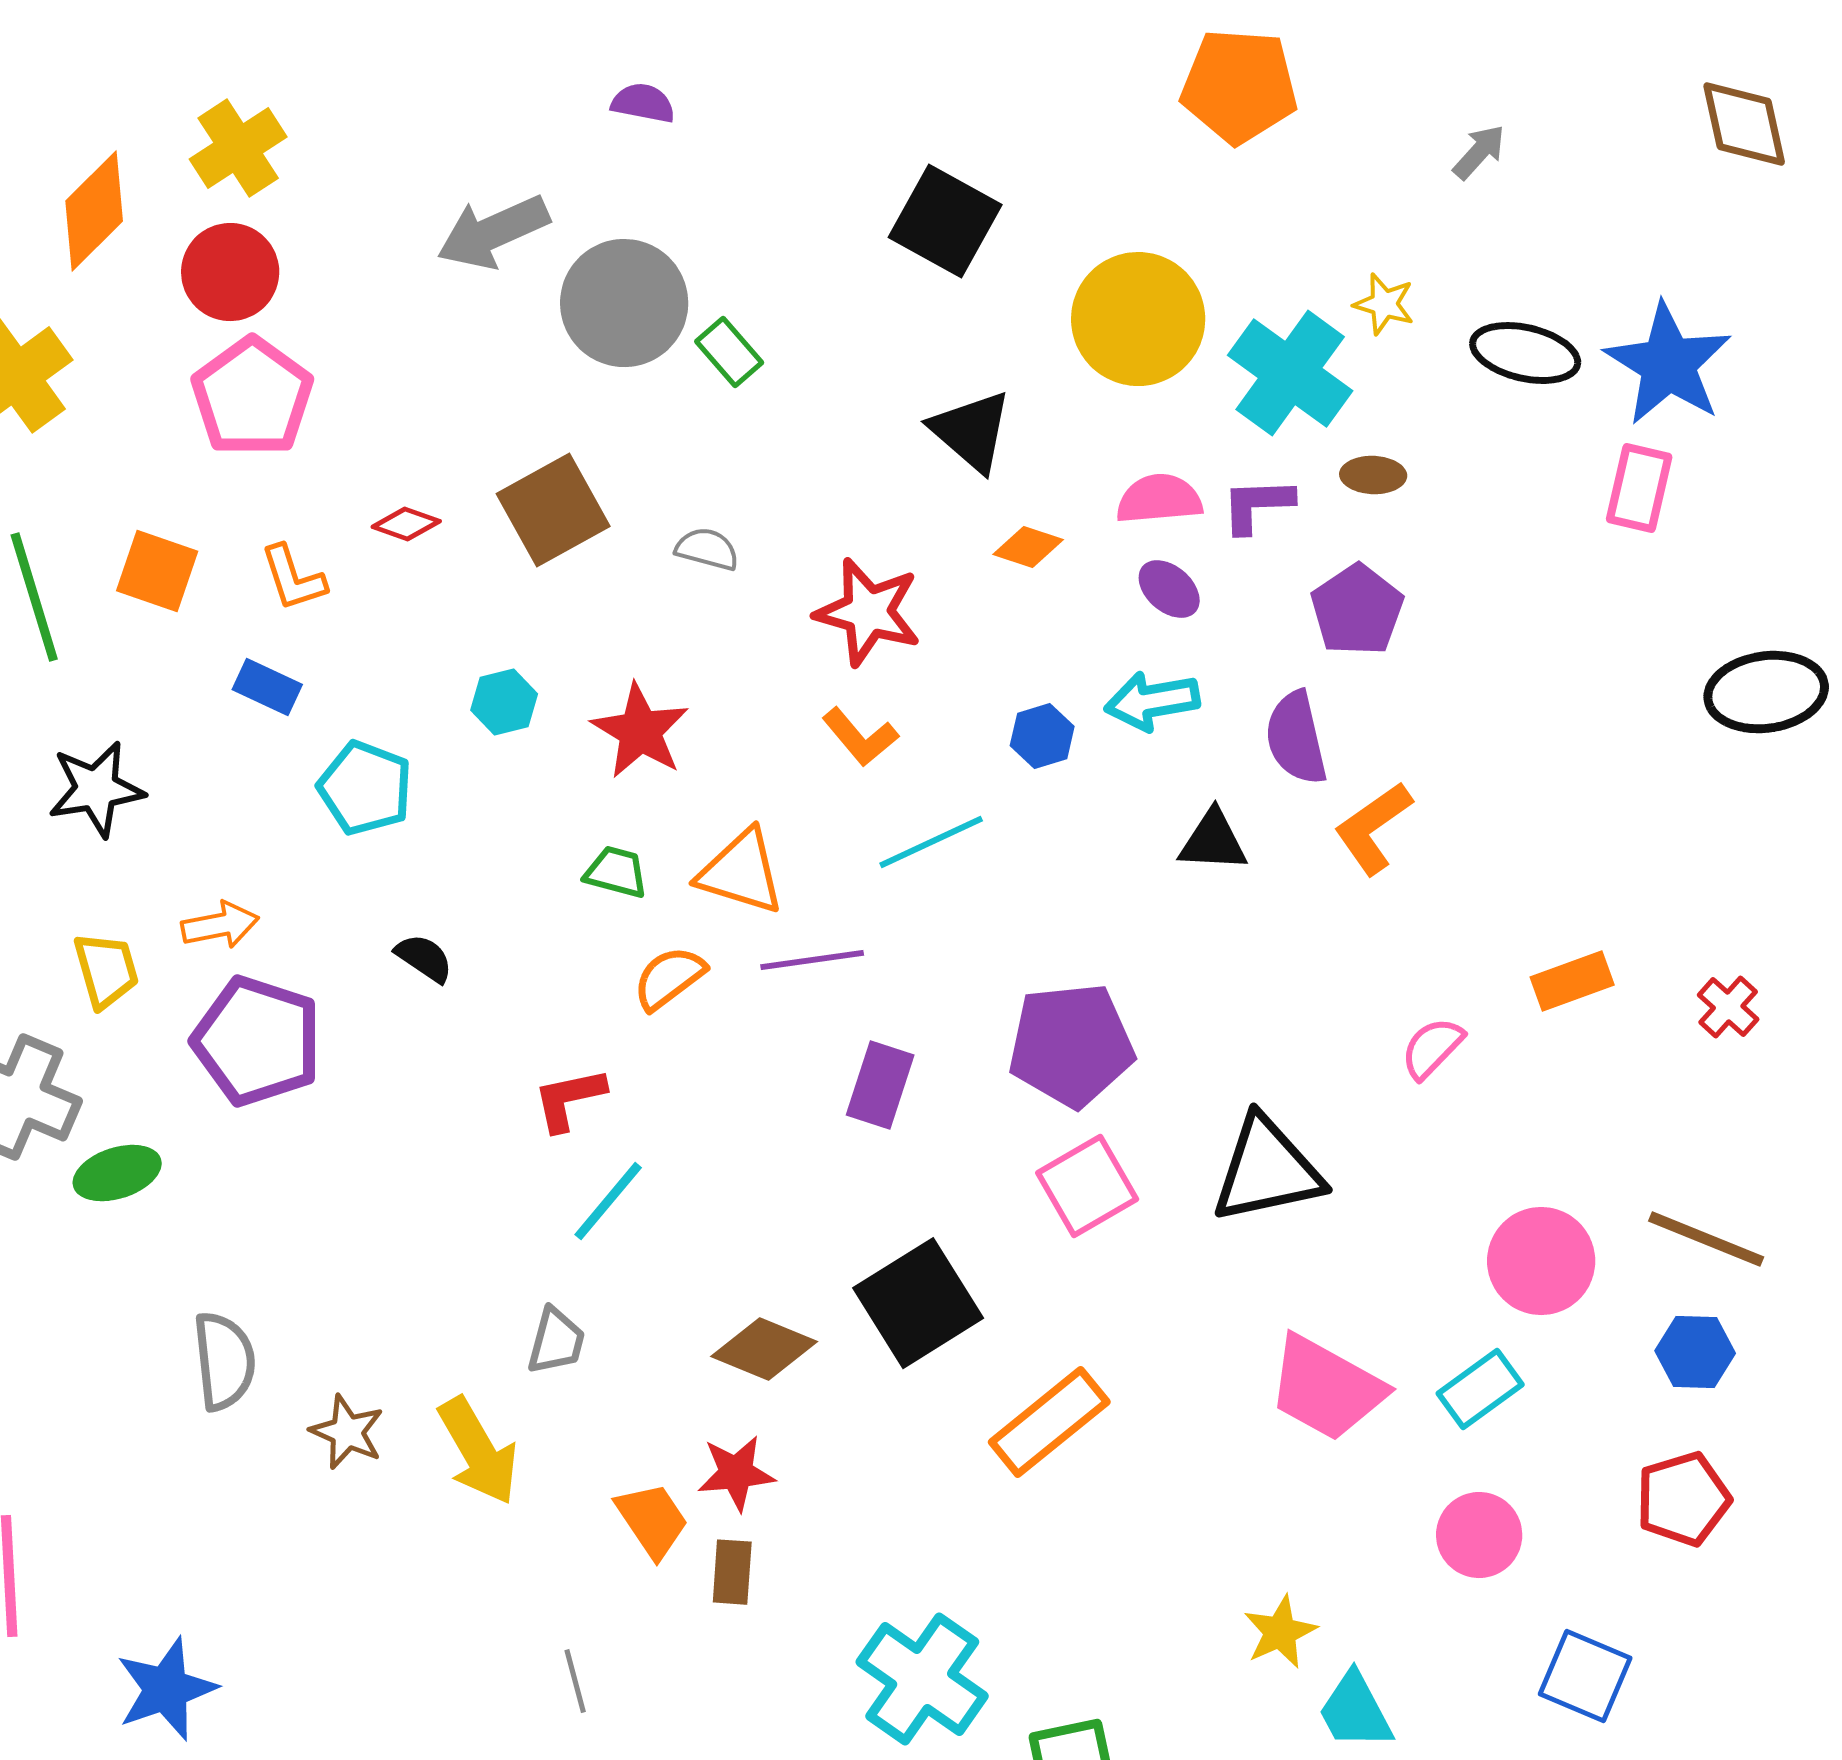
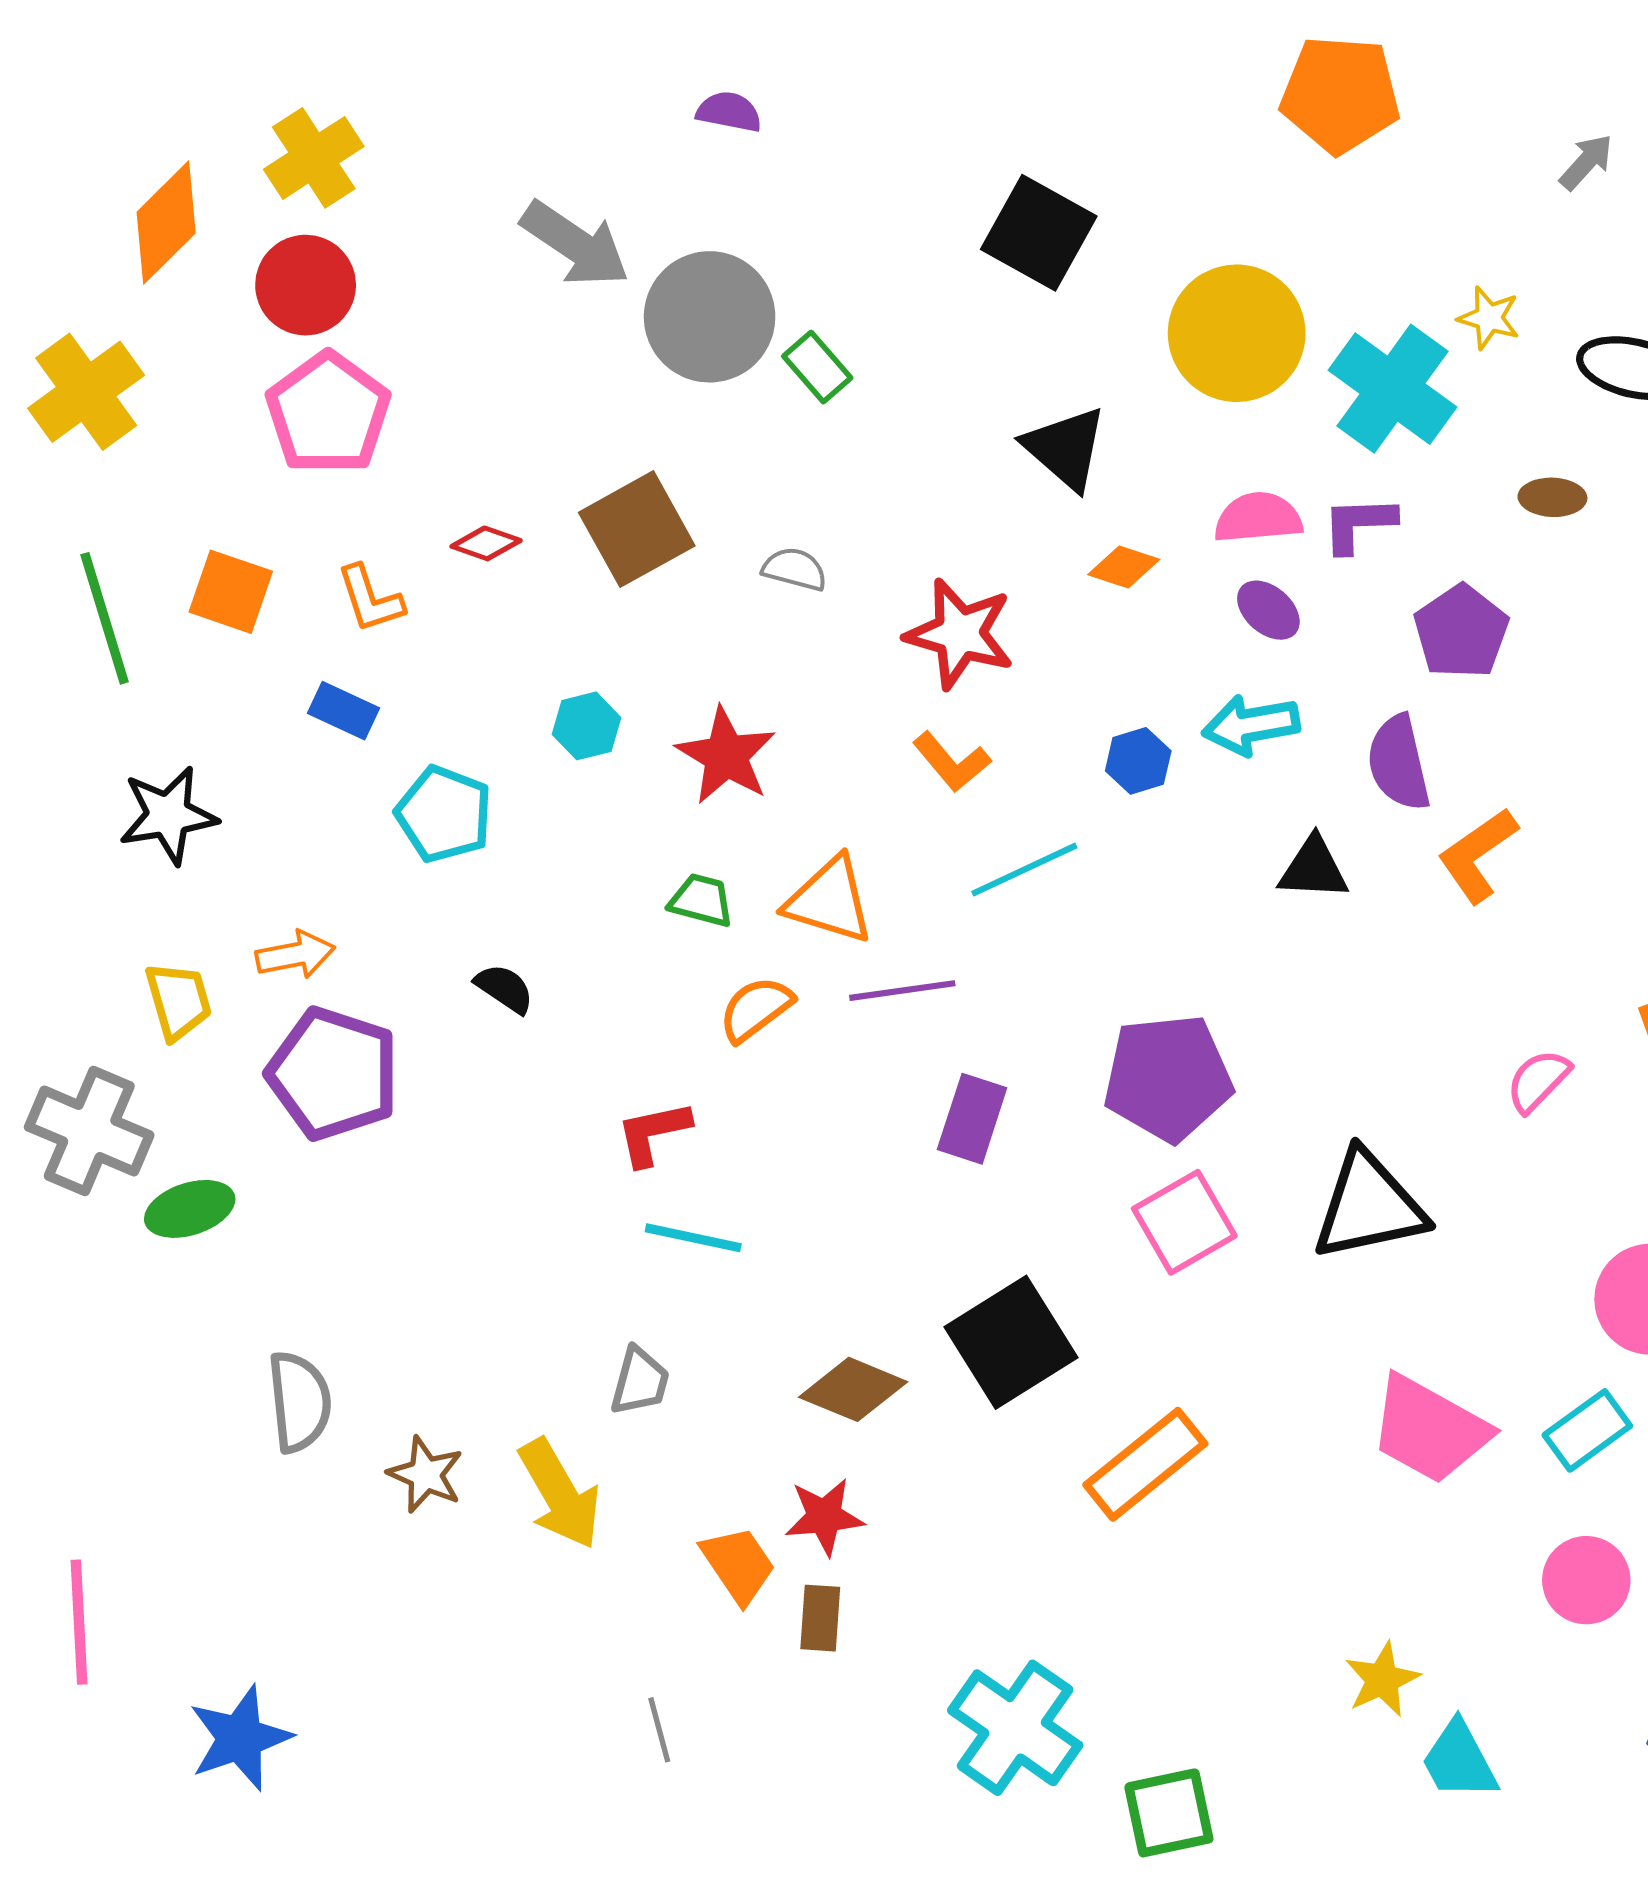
gray arrow: (493, 232) -> (575, 244), turned -122
brown ellipse: (1373, 475) -> (1552, 497), moved
cyan line: (608, 1201) -> (693, 1238), turned 62

